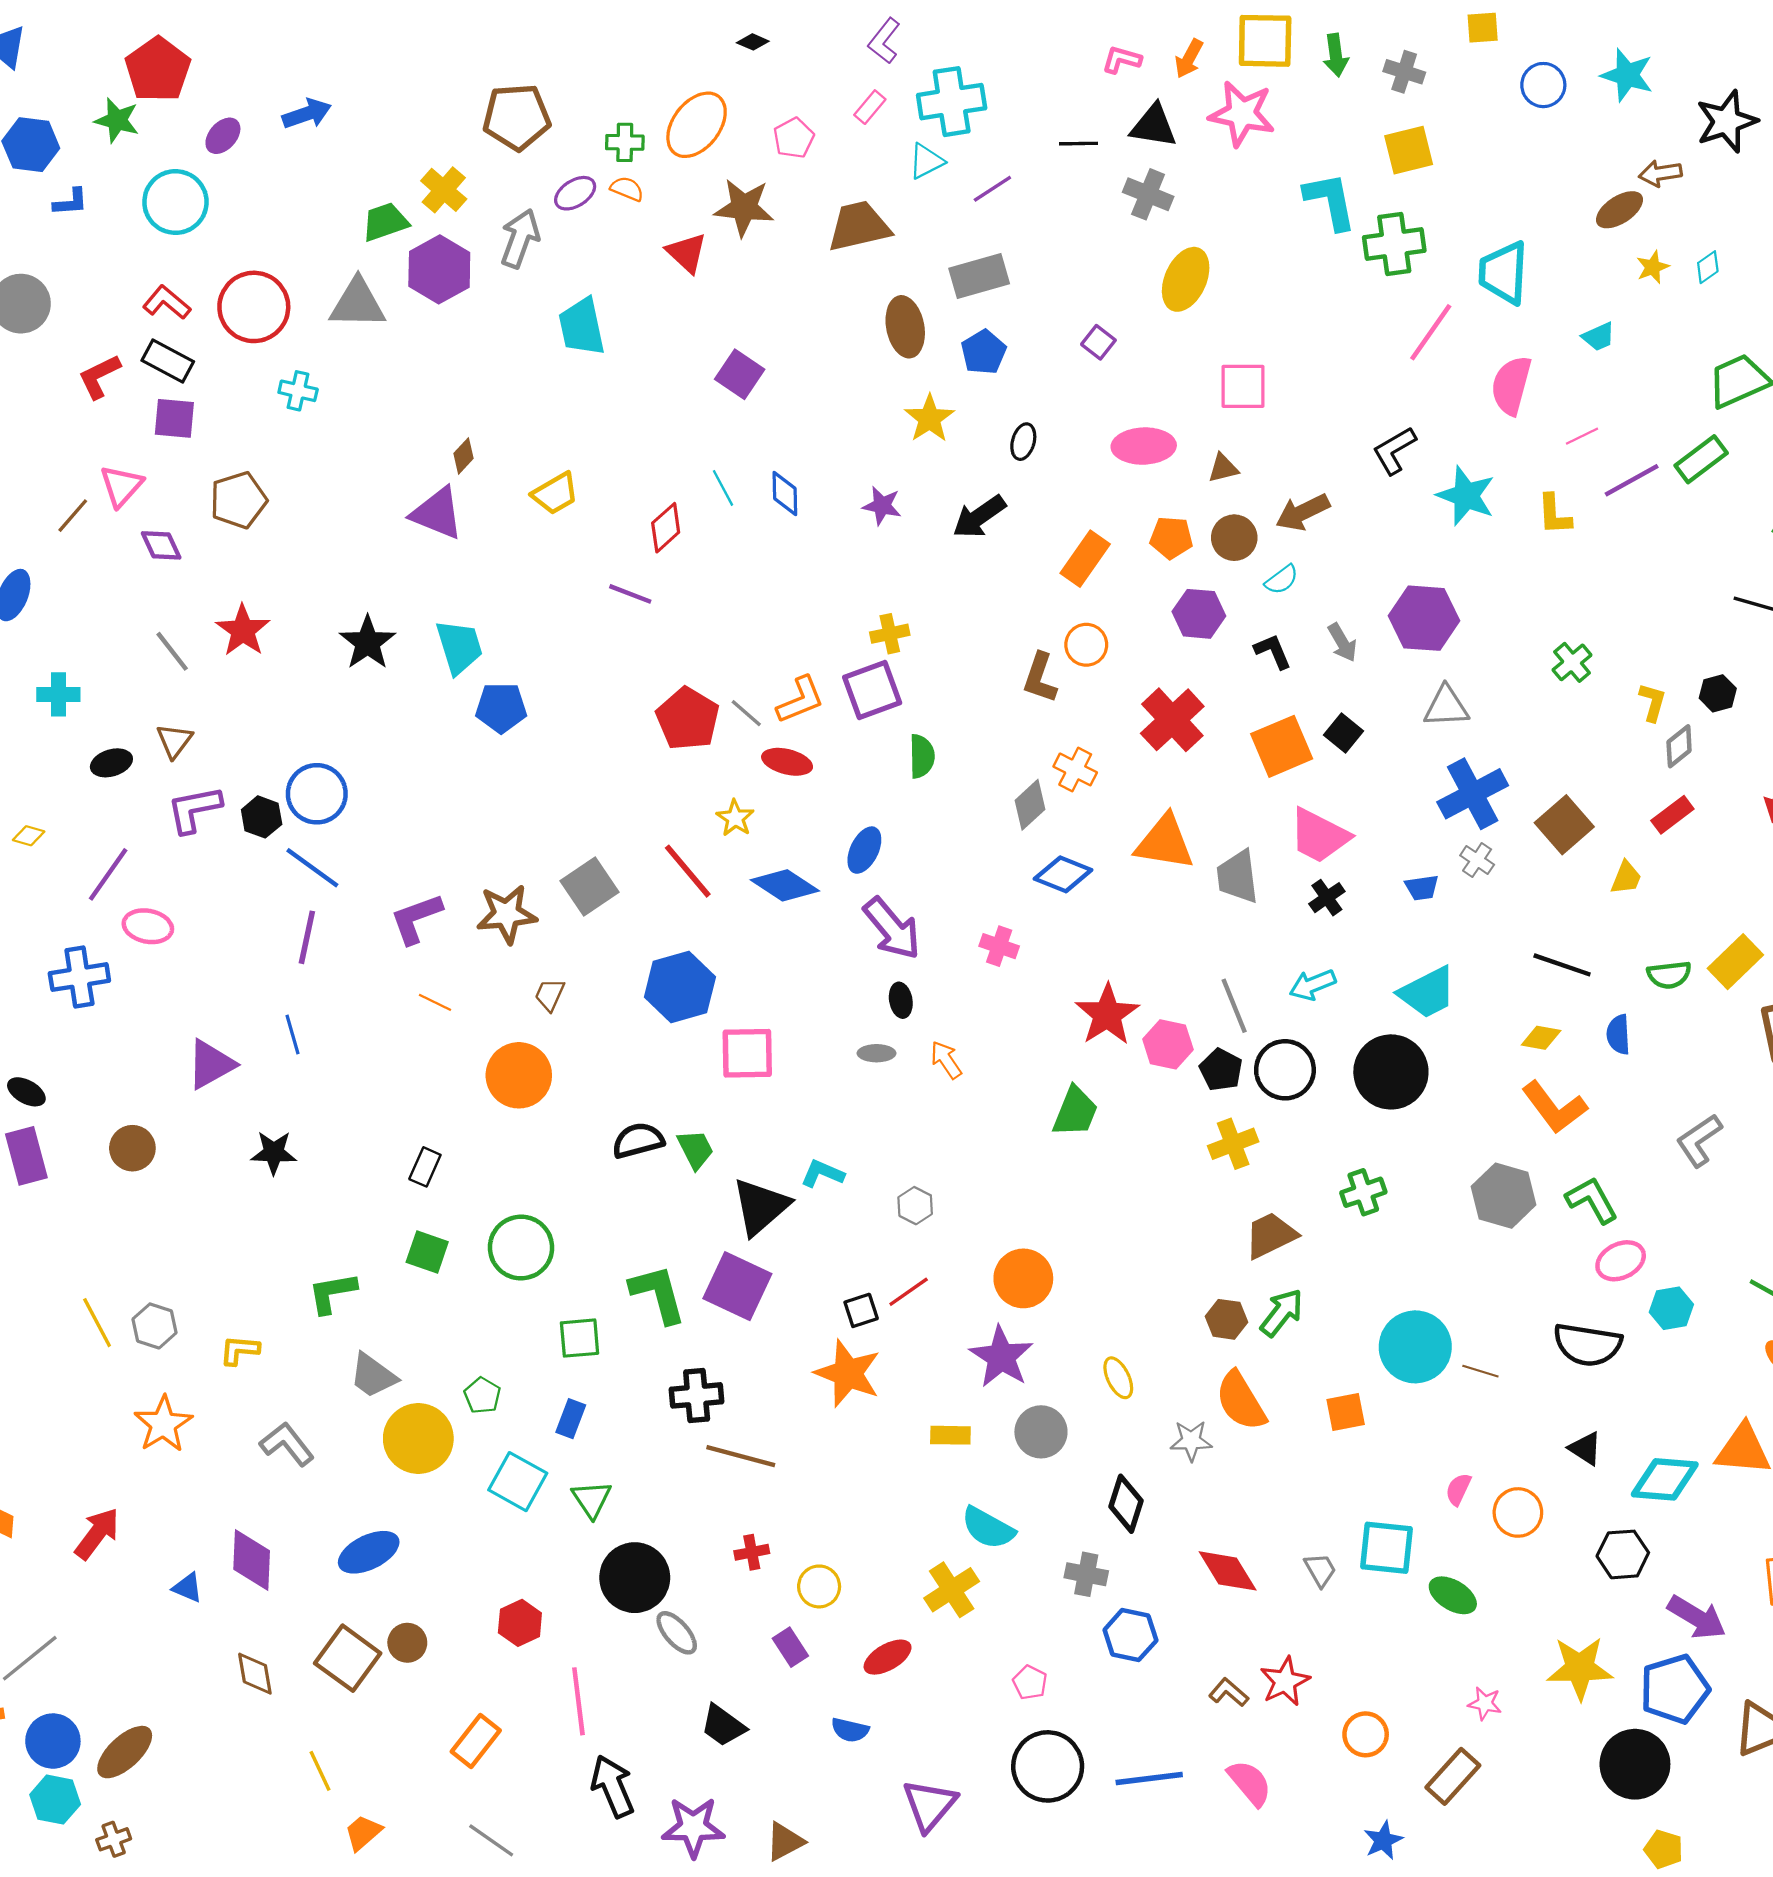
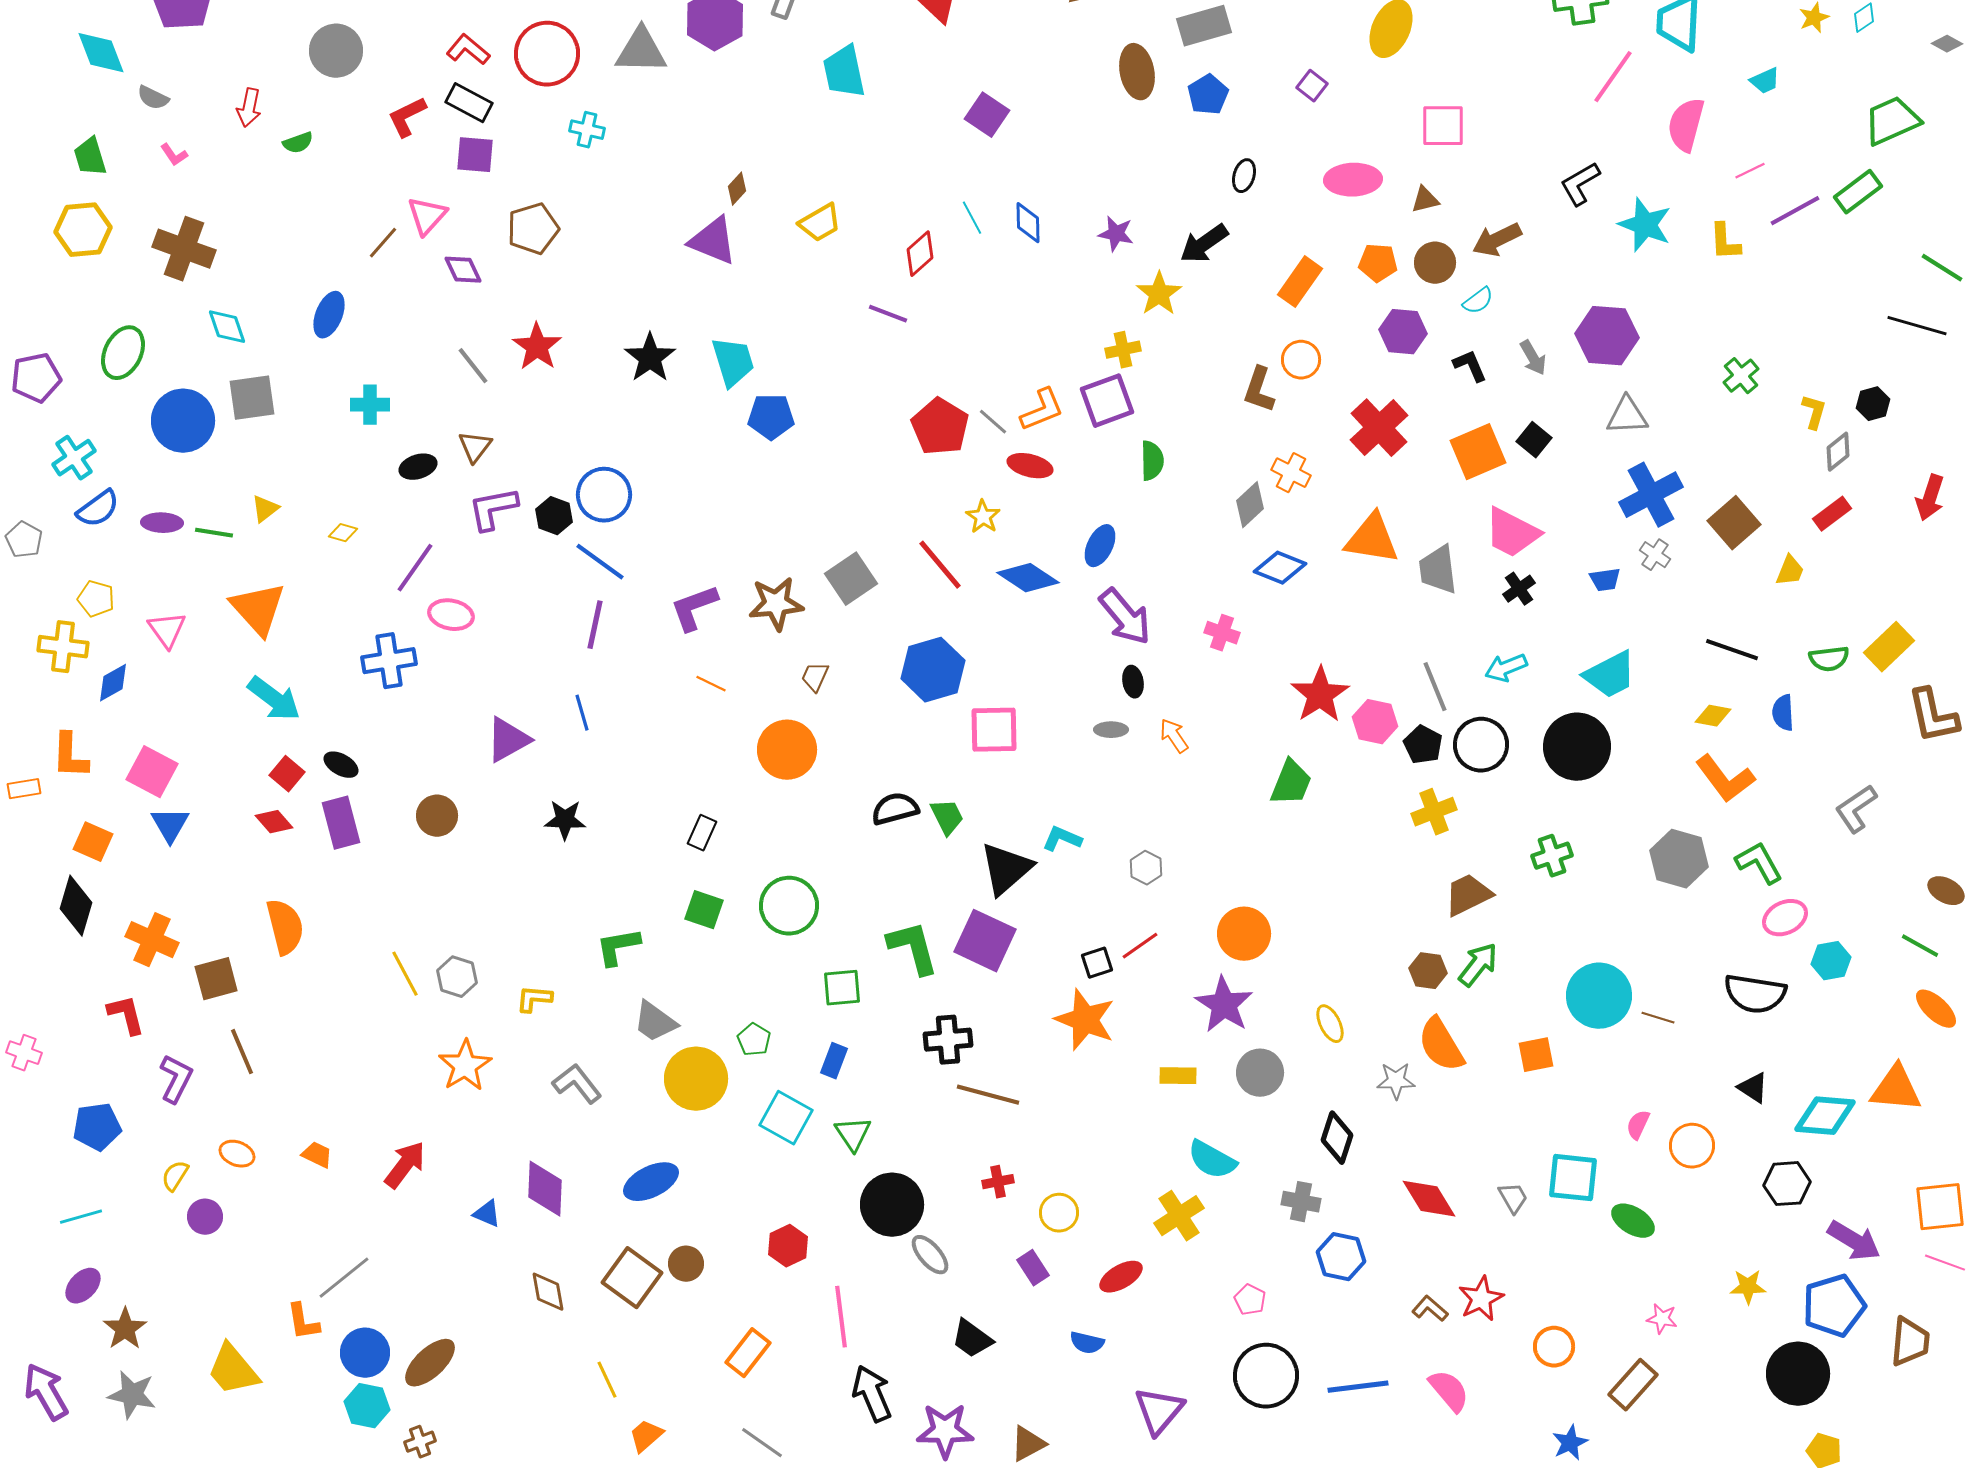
yellow star: (929, 418) -> (1159, 294), moved
yellow star: (1580, 1668) -> (1748, 1287), size x0.6

